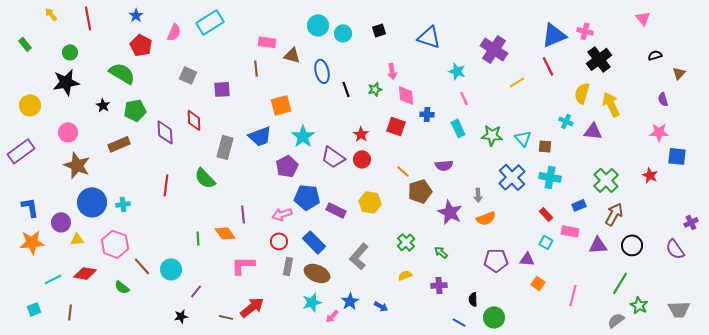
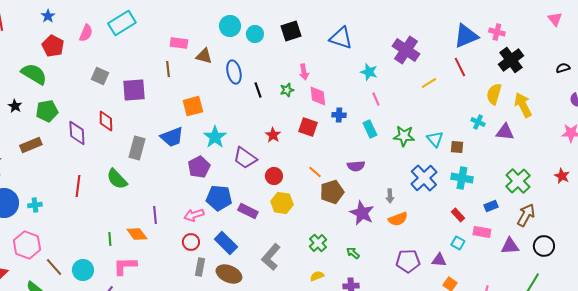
black square: (379, 30) -> (291, 31), size x1.5
black semicircle: (655, 55) -> (563, 68), moved
purple square: (222, 89) -> (134, 90), size x1.4
red circle: (362, 159) -> (274, 176), moved
pink L-shape: (243, 265) -> (125, 266), moved

